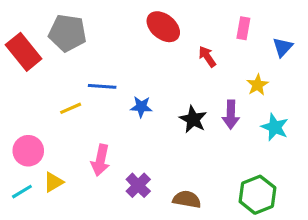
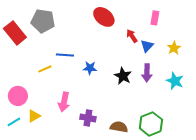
blue triangle: (283, 47) -> (147, 46), moved
yellow star: (257, 85) -> (174, 48), moved
purple cross: (138, 185) -> (88, 118), turned -35
green hexagon: (257, 195) -> (151, 124), moved

